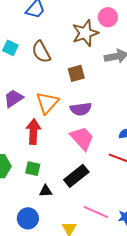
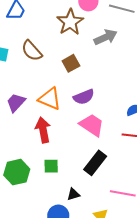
orange triangle: (47, 103) -> (50, 99), turned -35
black triangle: (46, 191) -> (73, 194), moved

